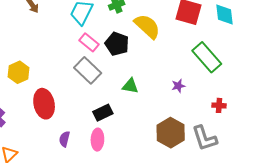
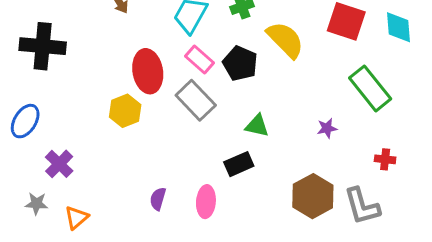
yellow hexagon: (19, 72) -> (125, 111), moved
red ellipse: (44, 104) -> (148, 71), moved
black rectangle: (103, 113) -> (239, 164), moved

